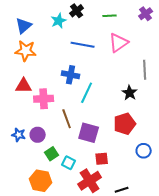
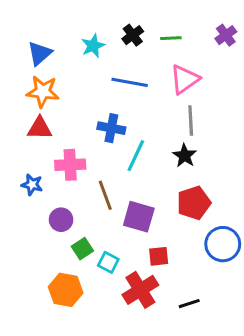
black cross: (77, 11) -> (133, 35), moved
gray line: (145, 70) -> (191, 121), moved
red triangle: (24, 86) -> (40, 128), moved
black star: (130, 93) -> (185, 156), moved
blue star: (19, 135) -> (32, 185), moved
blue circle: (144, 151) -> (223, 244), size x1.5

